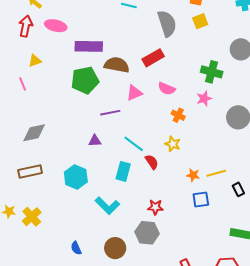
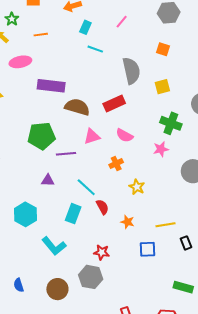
yellow square: (200, 21) -> (162, 87), moved
pink ellipse: (56, 26) -> (20, 62), turned -30
green pentagon: (85, 80) -> (41, 136), moved
orange cross: (178, 115) -> (116, 163), moved, turned 32
yellow star: (173, 144) -> (137, 187), moved
orange star: (193, 175) -> (127, 222), moved

